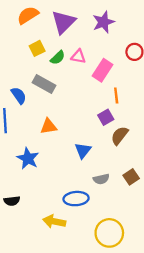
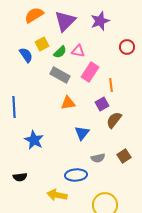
pink rectangle: (102, 70) -> (90, 72), moved
gray rectangle: (44, 84) -> (60, 75), moved
blue semicircle: (19, 95) -> (26, 55), moved
orange triangle: (49, 126) -> (68, 103), moved

